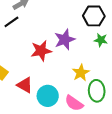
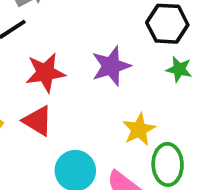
red star: (41, 51) -> (45, 73), moved
red triangle: (25, 85) -> (38, 121), moved

